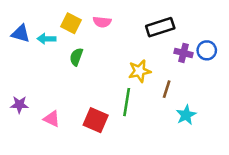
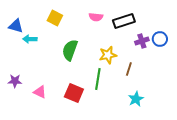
pink semicircle: (102, 22) -> (96, 17), moved
cyan arrow: (47, 39) -> (30, 39), moved
purple cross: (183, 53) -> (142, 41), turned -32
green semicircle: (76, 57) -> (70, 50), moved, size x1.5
cyan star: (186, 115) -> (136, 99), moved

